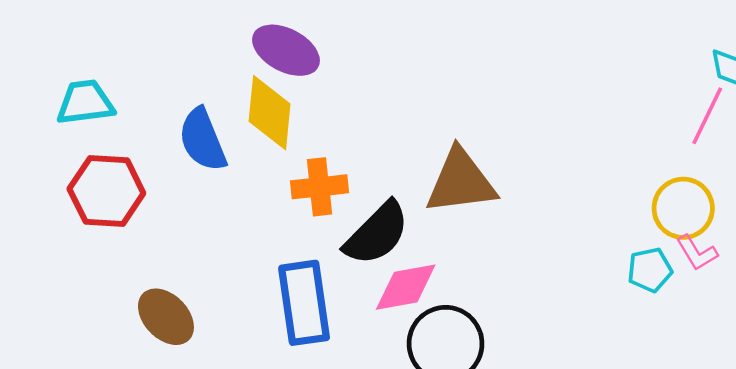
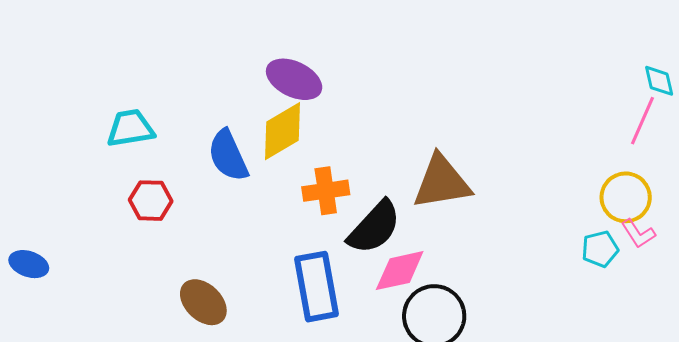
yellow diamond: (270, 113) -> (282, 131), turned 56
red hexagon: (106, 191) -> (151, 201), size x0.7

